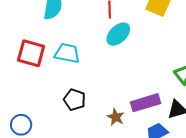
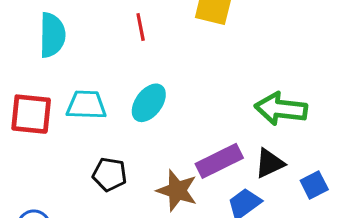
cyan ellipse: (118, 34) -> (149, 103), moved
brown star: (116, 117) -> (177, 191), size x1.5

